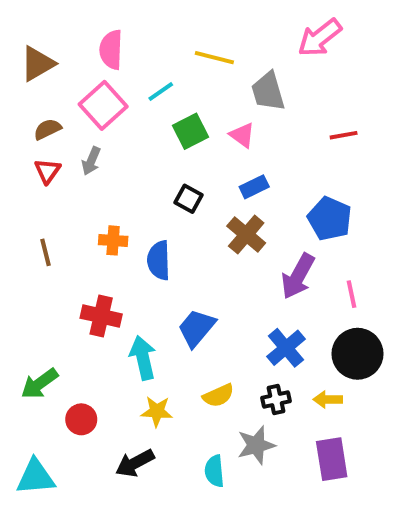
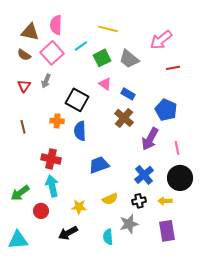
pink arrow: (320, 38) -> (161, 40), moved
brown triangle: (38, 64) -> (30, 32), moved, turned 42
gray trapezoid: (268, 91) -> (129, 59), moved, turned -35
brown semicircle: (47, 129) -> (24, 55), moved, turned -120
green square: (191, 131) -> (102, 58), moved
pink triangle: (242, 135) -> (105, 84), moved
blue rectangle: (254, 187) -> (128, 94), turned 56
black square: (189, 199) -> (77, 100), moved, size x1.6
blue trapezoid: (197, 328) -> (99, 165), turned 30
cyan arrow: (143, 358) -> (52, 186), moved

